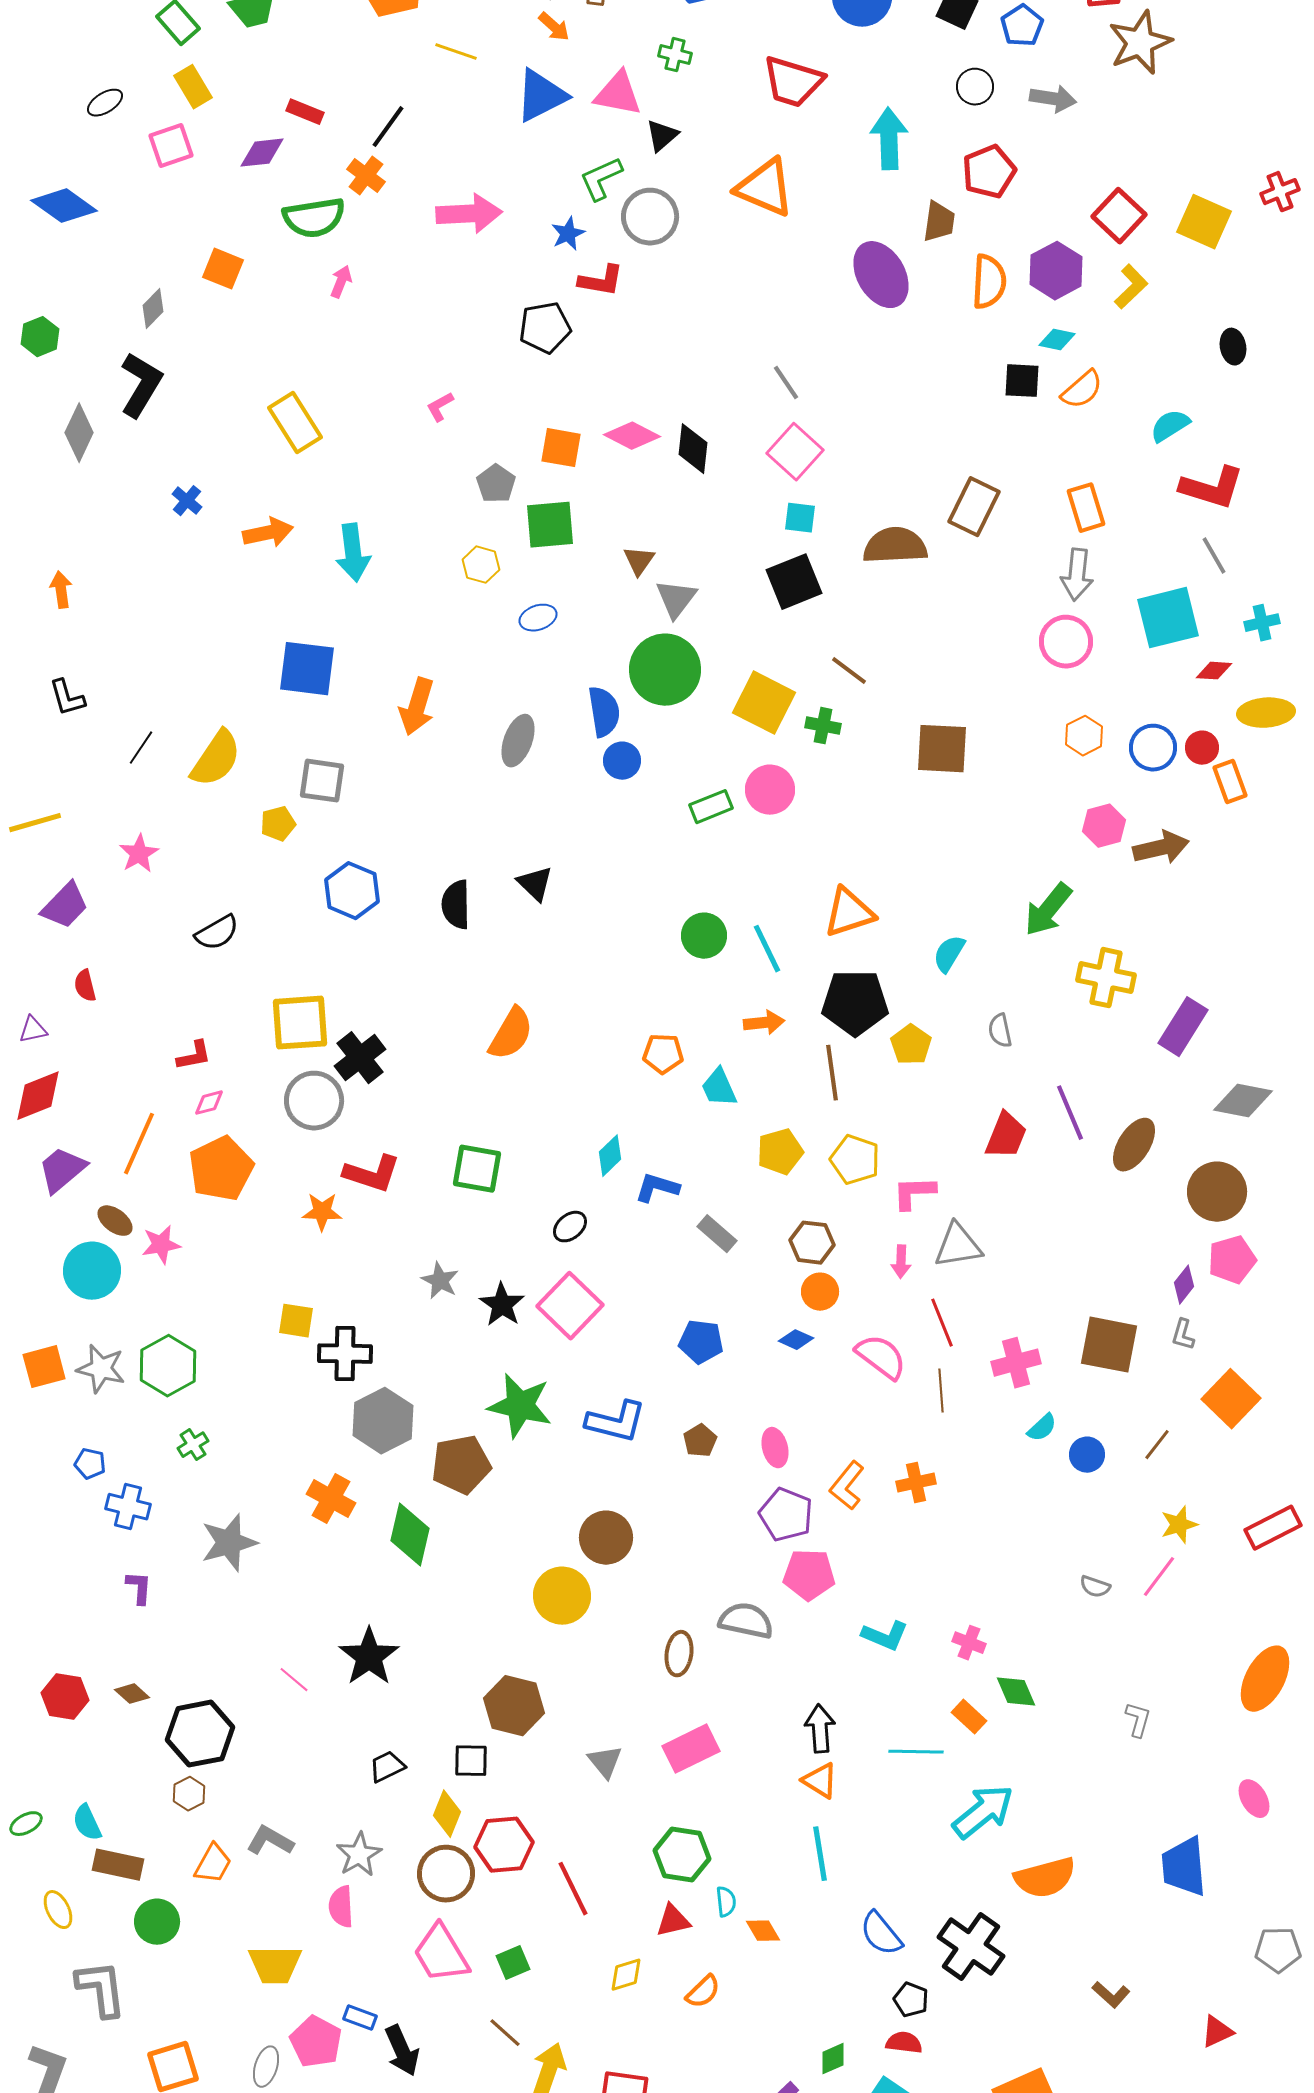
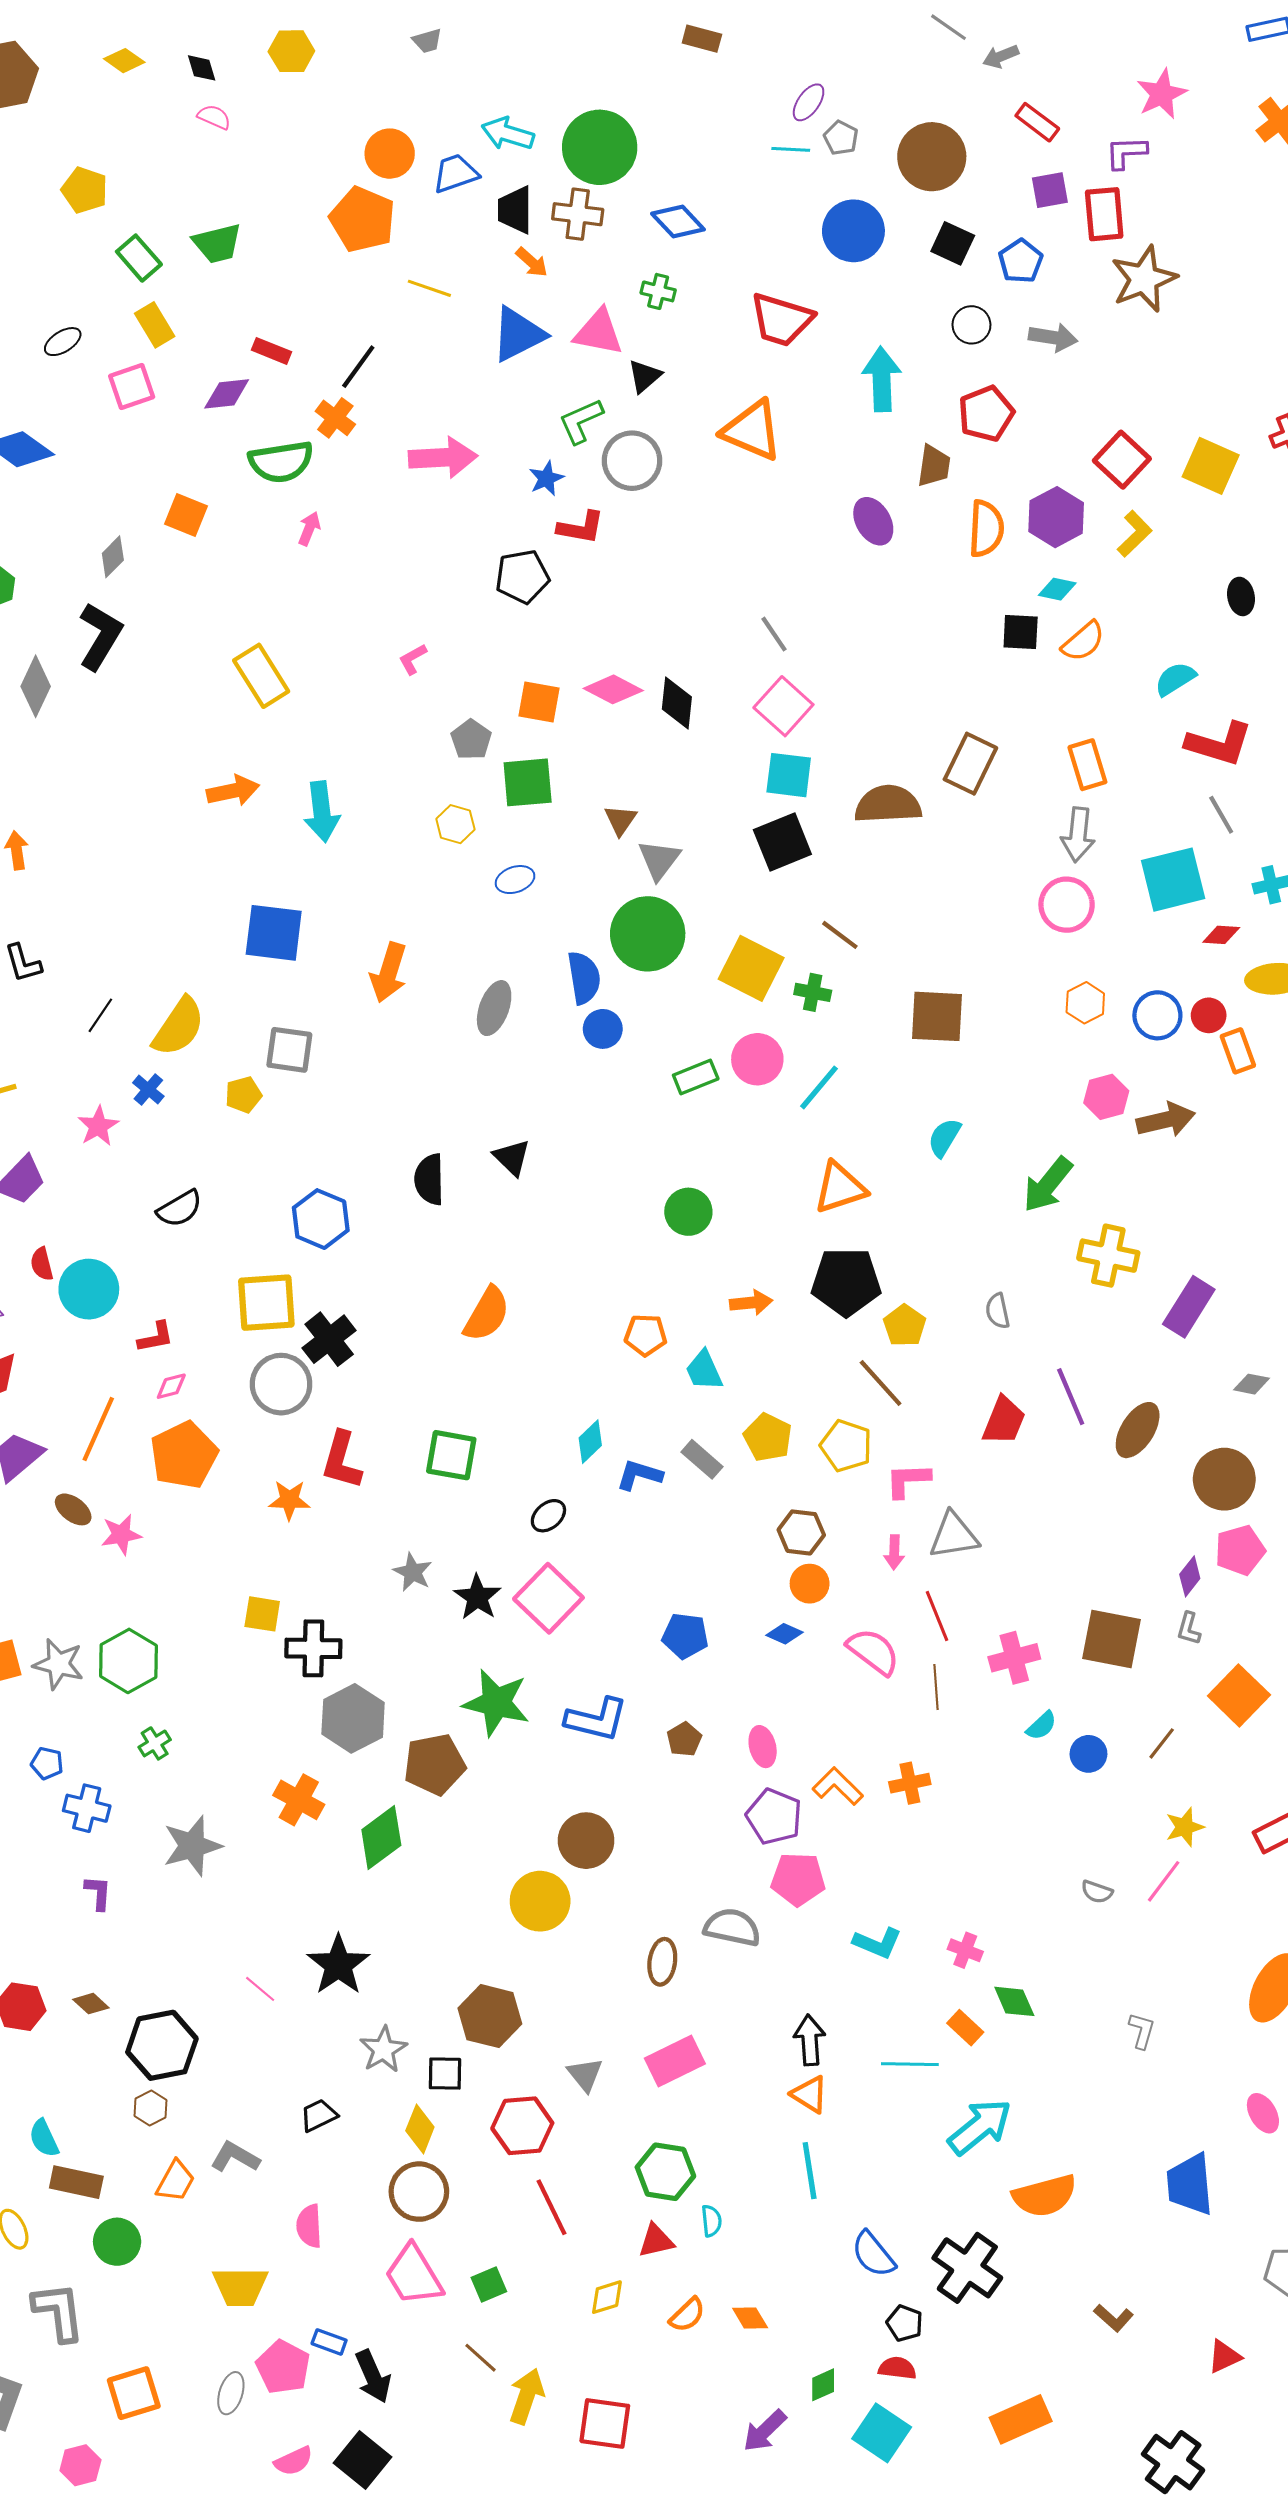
purple ellipse: (881, 275) -> (873, 521), size x0.7
blue cross: (187, 501) -> (148, 1090), moved
cyan square: (800, 518) -> (789, 775), size x1.4
blue hexagon: (352, 891) -> (321, 1219), moved
cyan line: (767, 949) -> (819, 1087), moved, turned 66
cyan semicircle: (949, 954) -> (944, 1138), moved
brown line: (832, 1073) -> (881, 1383), moved, turned -34
gray diamond: (1243, 1101) -> (1251, 1384), size x0.6
yellow pentagon: (780, 1152) -> (768, 1437), turned -30
red L-shape: (372, 1174) -> (342, 1460), turned 88
gray rectangle: (717, 1234) -> (702, 1459), moved
cyan circle: (92, 1271) -> (89, 1289), moved
orange L-shape: (847, 1486) -> (838, 1786), turned 96
green diamond: (410, 1535) -> (381, 1837), turned 40
black trapezoid: (387, 1767) -> (319, 2115), moved
red hexagon: (504, 1845) -> (522, 2126), moved
gray star: (359, 1855) -> (383, 2050), moved
orange diamond: (763, 1931) -> (750, 2318), moved

